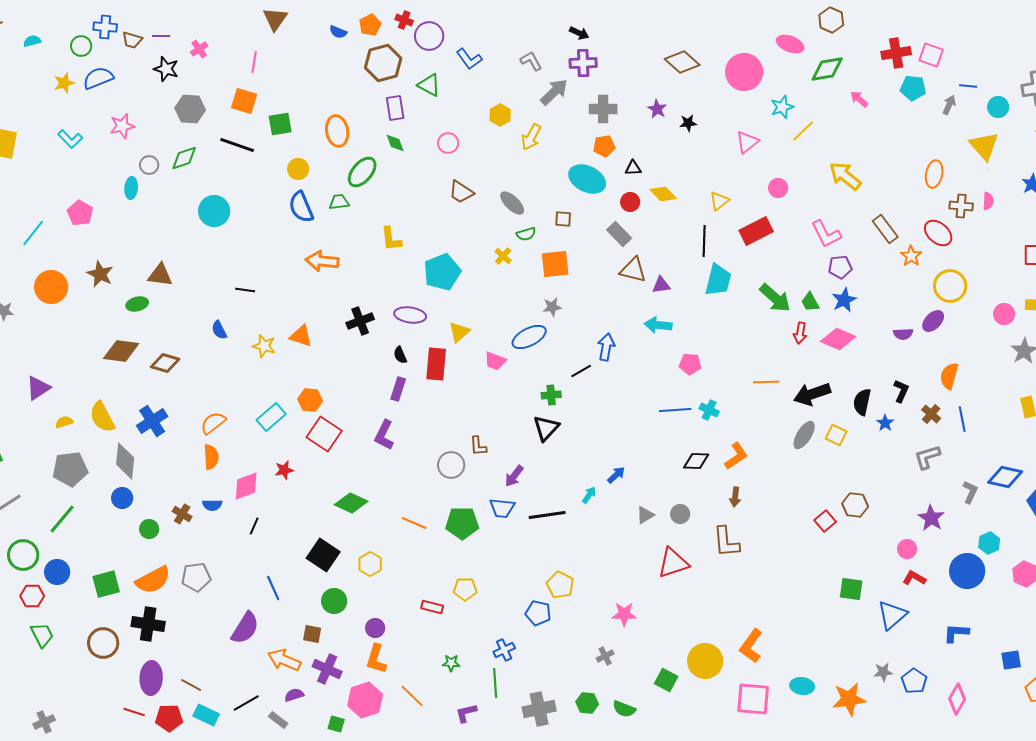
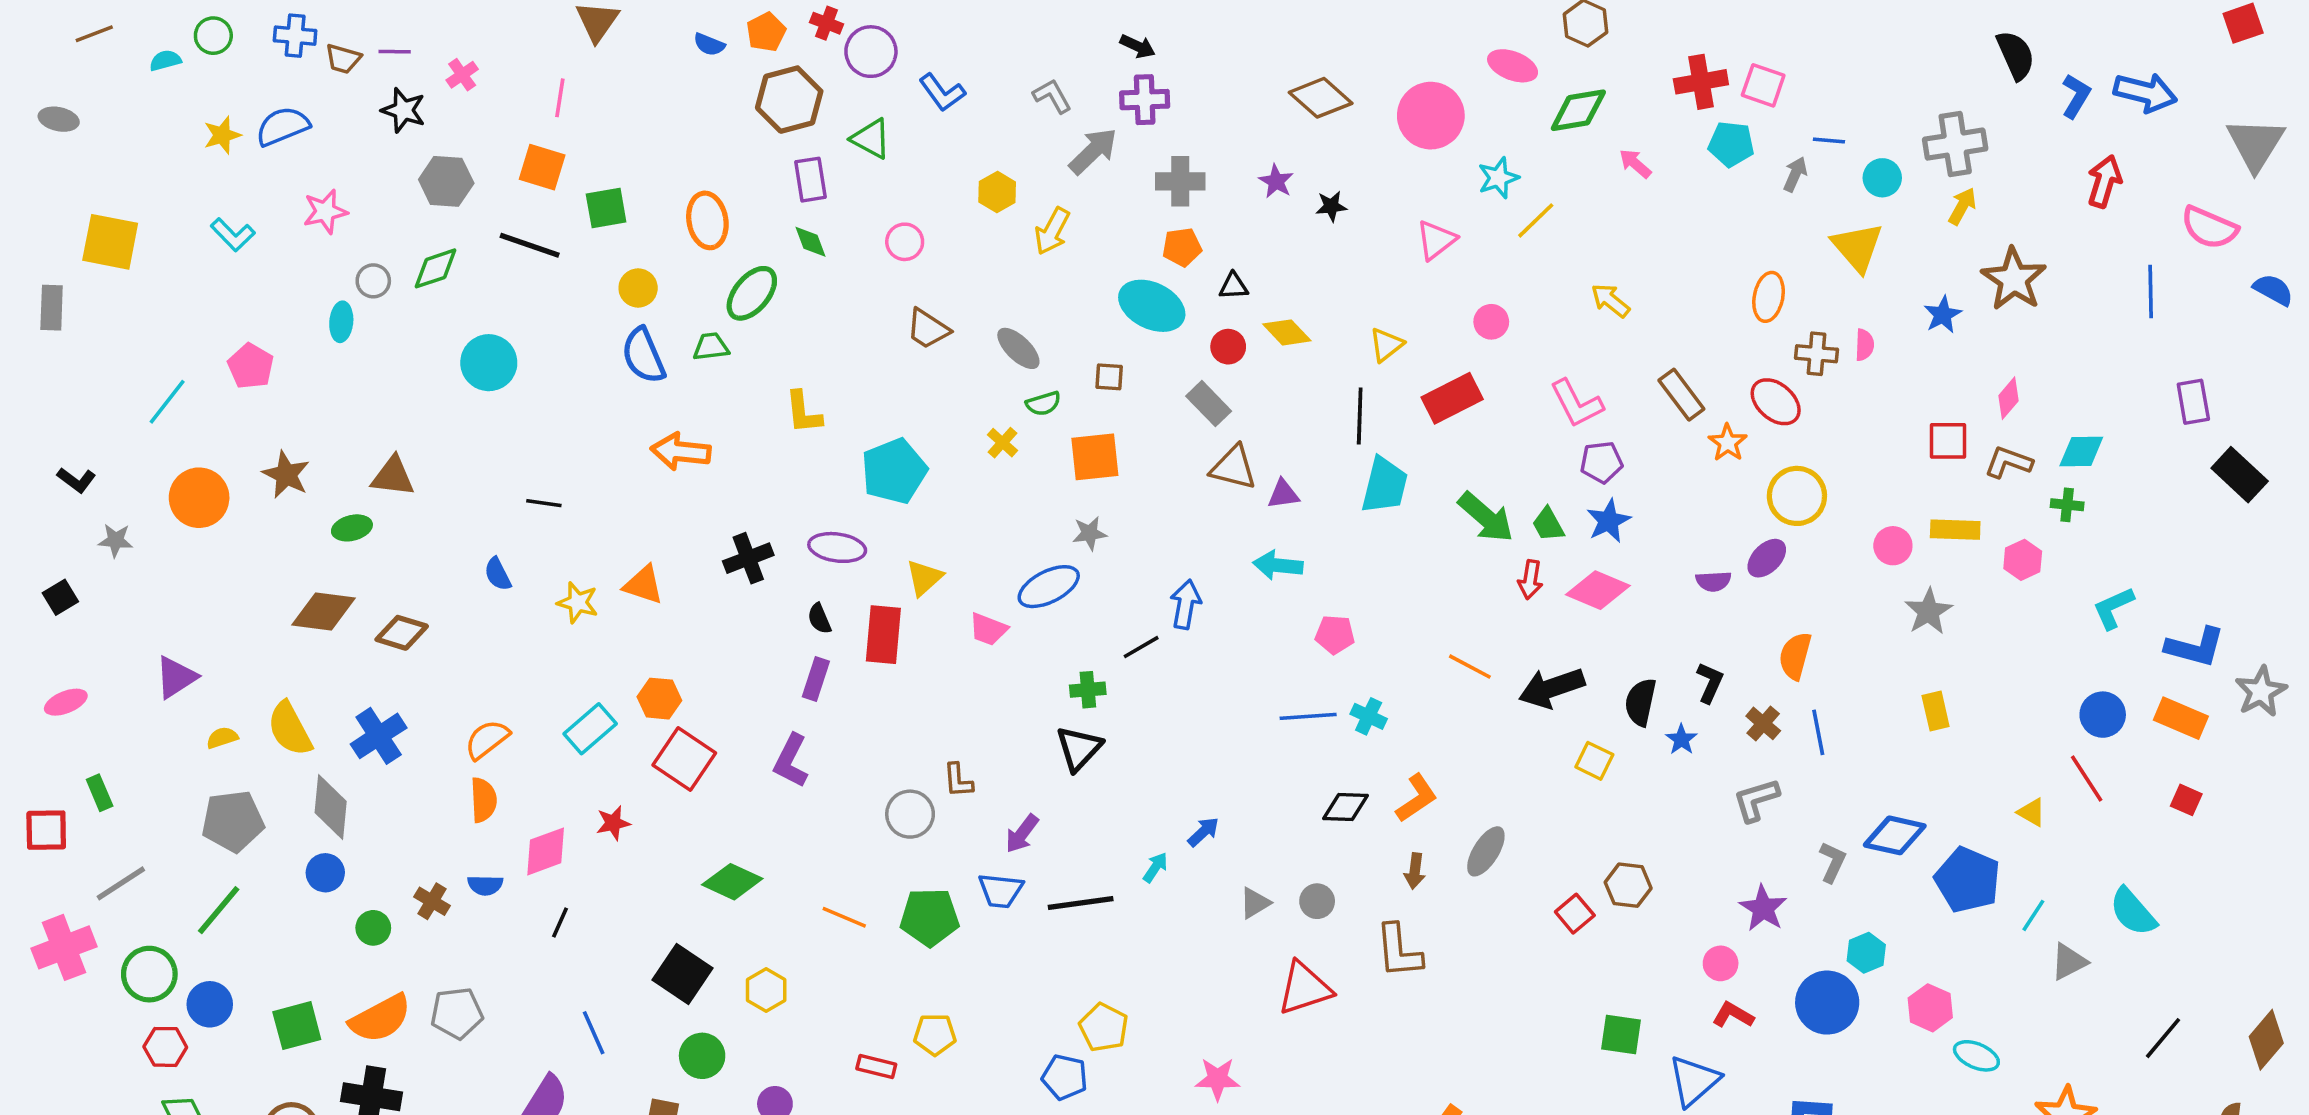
green circle: (81, 46) -> (213, 36), moved
yellow arrow: (845, 176) -> (1610, 300), size x0.7
orange line: (766, 382) -> (1470, 667), turned 30
gray ellipse: (804, 435) -> (1486, 851), moved

